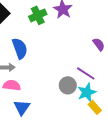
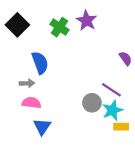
green cross: (38, 15) -> (59, 27), turned -30
yellow rectangle: (95, 107) -> (121, 127), turned -48

